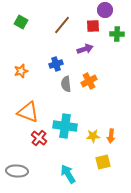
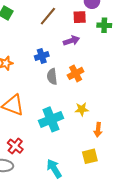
cyan cross: (65, 126) -> (51, 119), turned -30
yellow star: (93, 136) -> (82, 109), moved
red cross: (39, 138) -> (15, 146), moved

